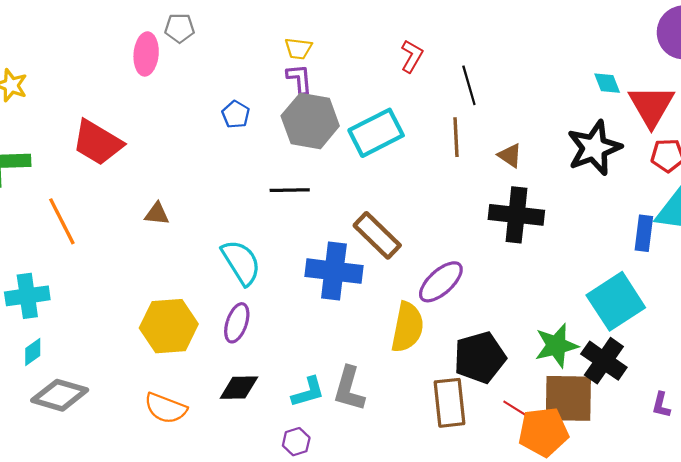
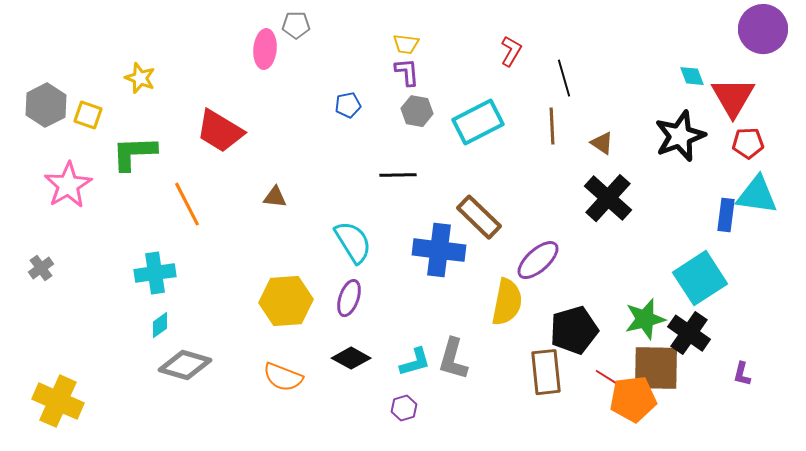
blue pentagon: (236, 114) -> (348, 105), turned 30
gray hexagon: (310, 121) -> (417, 111), size x0.6
black cross: (516, 215) -> (608, 198), turned 36
black diamond: (239, 388) -> (351, 358), turned 30

